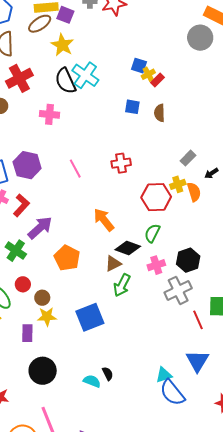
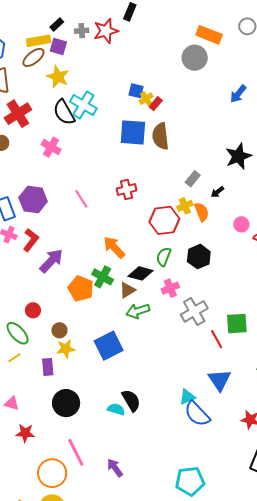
blue square: (132, 107) -> (133, 132), size x1.8
brown semicircle: (160, 113) -> (161, 136), size x1.5
pink cross: (50, 114) -> (51, 147), turned 30
green cross: (16, 251) -> (103, 277), moved
black hexagon: (188, 260) -> (199, 257), moved
red circle: (23, 284) -> (33, 310), moved
green arrow: (122, 285) -> (138, 311), turned 50
black semicircle: (108, 374) -> (131, 400), size x1.6

